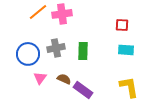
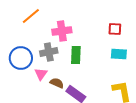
pink cross: (62, 14) -> (62, 31), moved
pink triangle: (40, 78) -> (41, 74), moved

